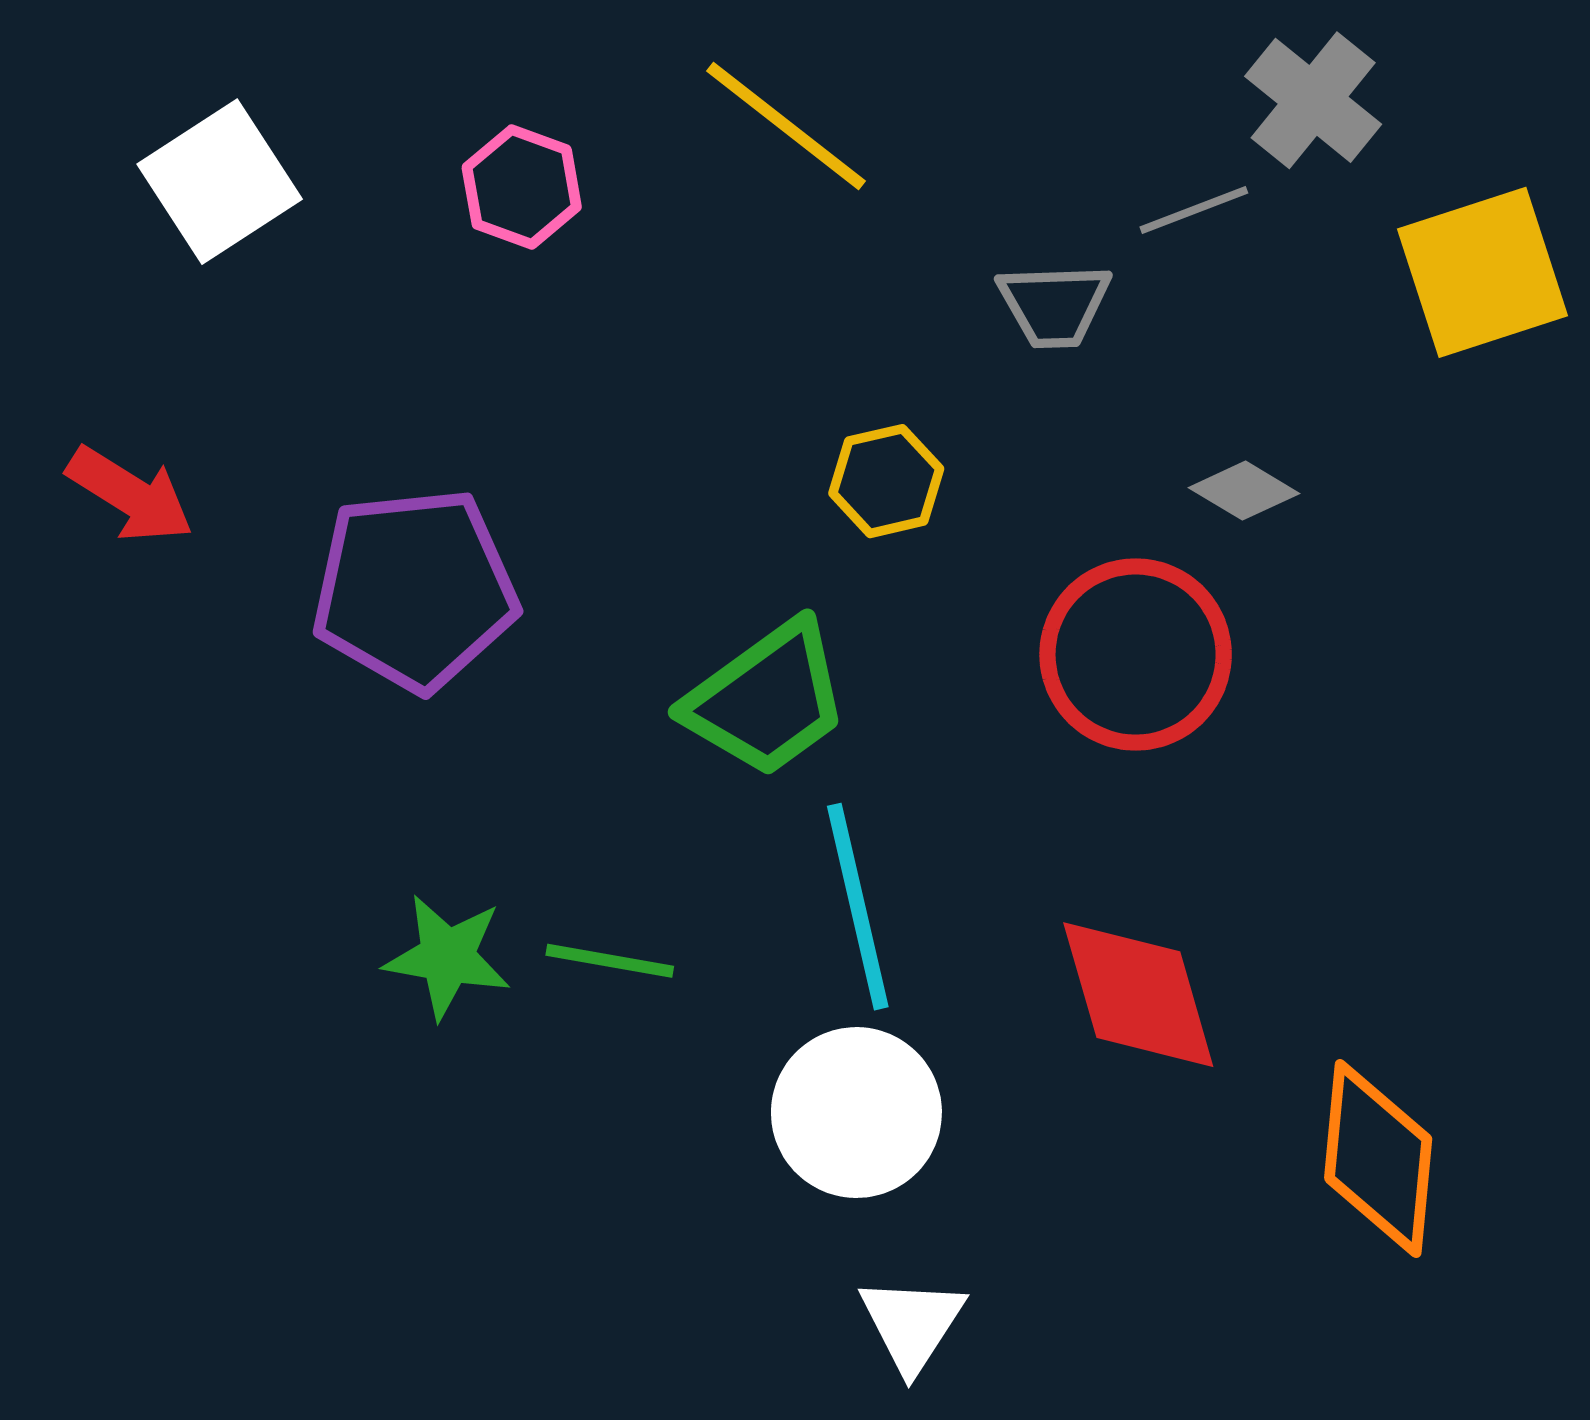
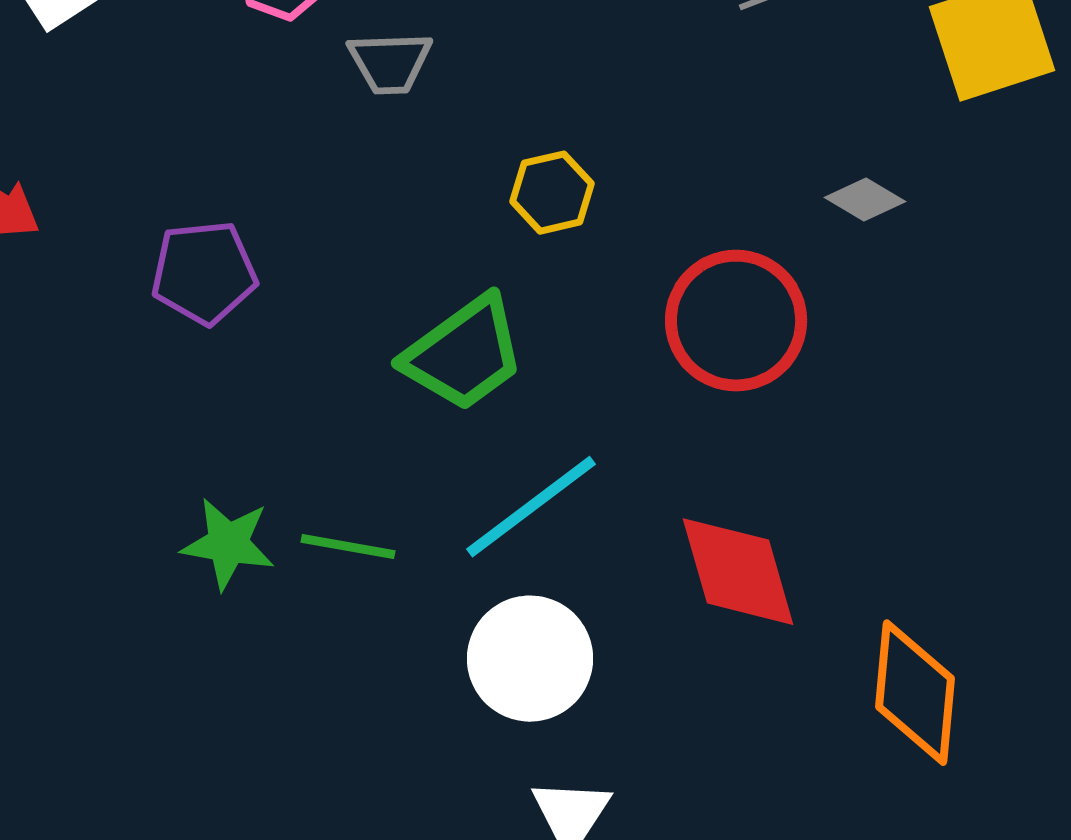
gray trapezoid: (1054, 305) -> (390, 63), moved
gray diamond: (1244, 491) -> (865, 200), moved
purple pentagon: (415, 589) -> (204, 273), size x0.7
cyan line: (858, 907) -> (531, 507), turned 66

